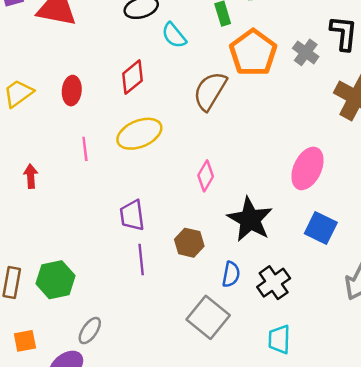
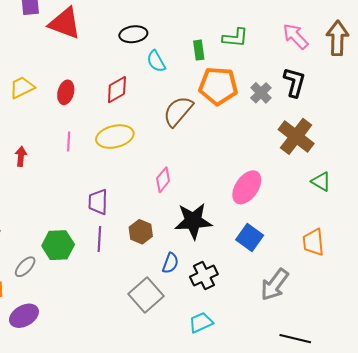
orange pentagon: (253, 53) -> (218, 86), turned 30
black star: (250, 219) -> (193, 221), turned 30
green hexagon: (55, 280) -> (58, 245), moved
gray ellipse: (90, 331) -> (25, 267), moved
cyan trapezoid: (279, 339) -> (201, 322), turned 55

